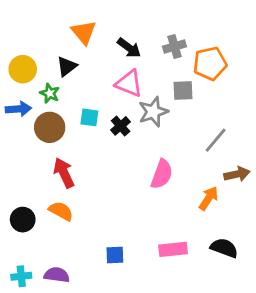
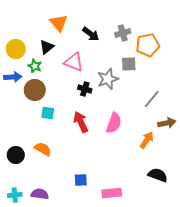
pink triangle: (129, 83) -> (74, 62), moved
cyan square: (89, 117) -> (48, 113), moved
black cross: (121, 126) -> (85, 89), turned -32
red arrow: (64, 173) -> (81, 122), moved
pink rectangle: (173, 249) -> (112, 193), moved

